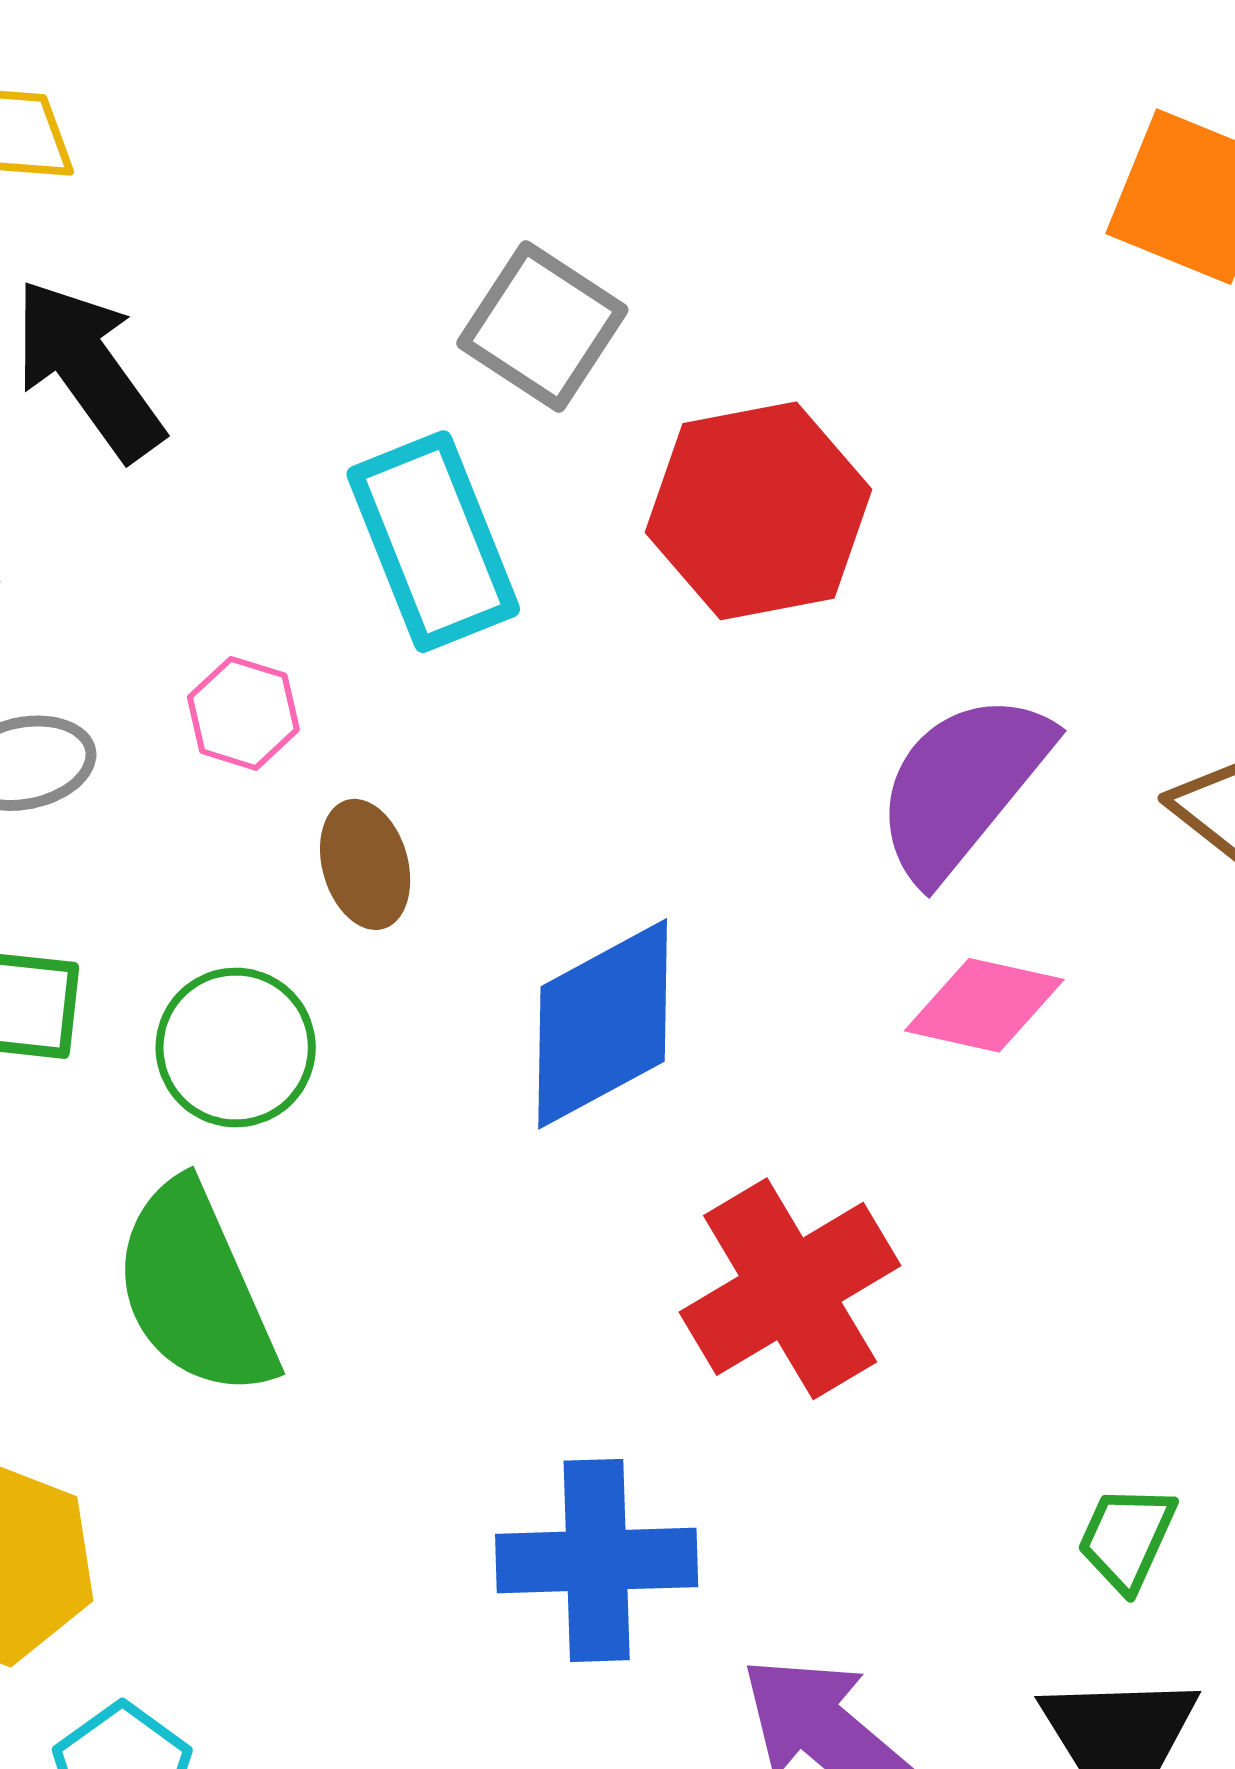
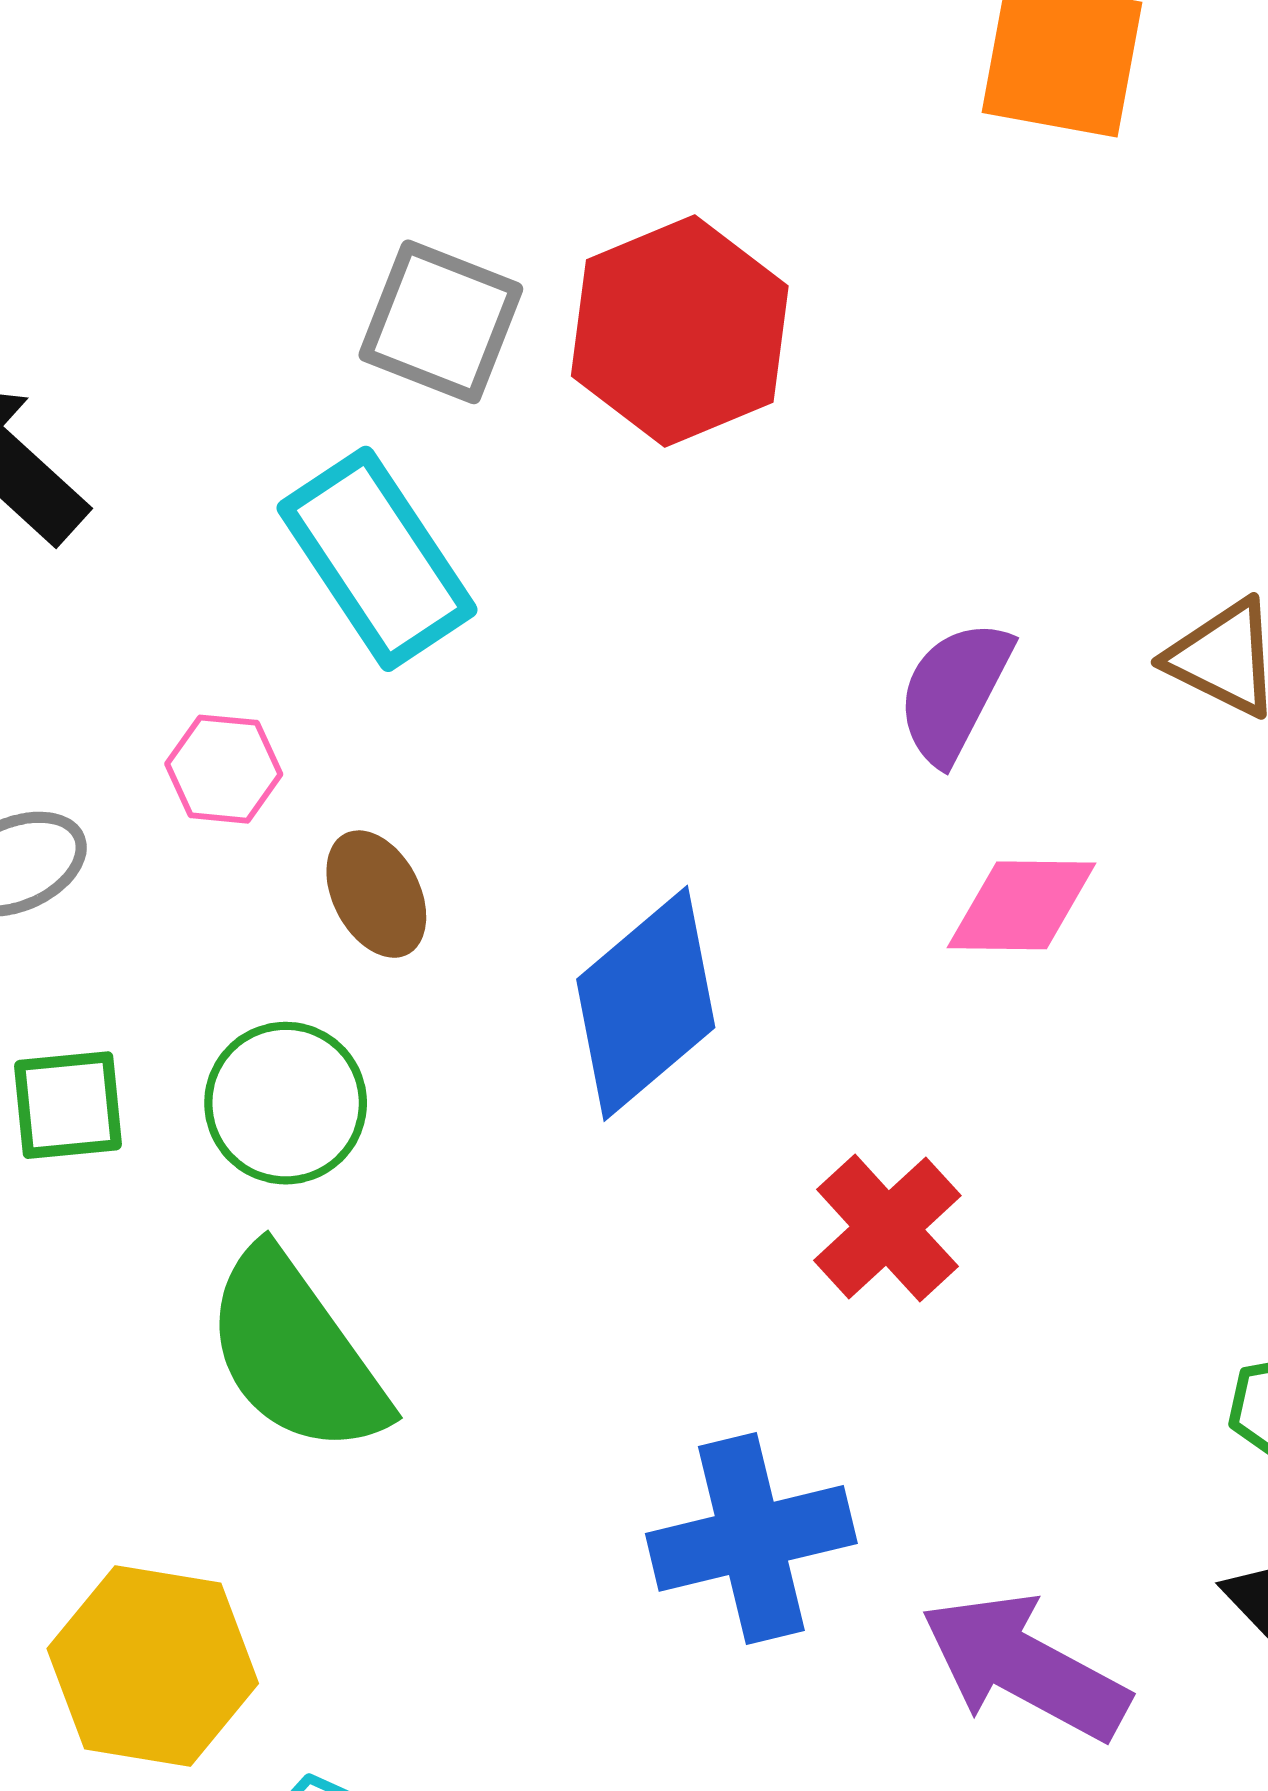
red hexagon: (758, 511) -> (680, 331), moved
purple semicircle: (962, 786) -> (954, 691), size x0.7
red cross: (790, 1289) -> (887, 1228), size x0.7

